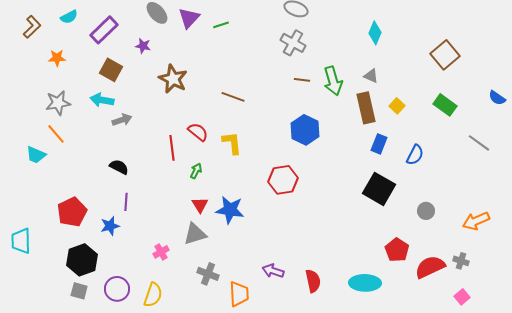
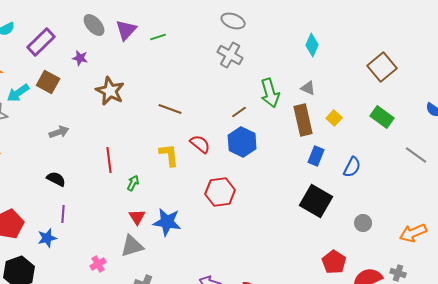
brown line: (302, 80) -> (239, 112), moved, turned -42
cyan arrow: (102, 100) -> (18, 93), moved, turned -45
red semicircle: (198, 132) -> (200, 144), moved

